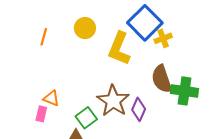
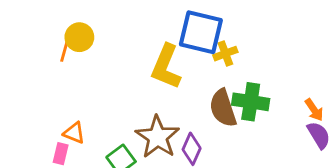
blue square: (145, 23) -> (201, 32), turned -32
yellow circle: (85, 28) -> (79, 37), moved
green cross: (185, 91) -> (251, 102), moved

